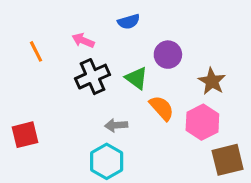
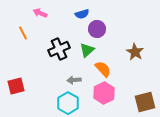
pink arrow: (83, 40) -> (40, 13), moved
purple circle: (168, 55) -> (97, 29), moved
green triangle: (136, 78) -> (87, 50), turned 42
pink hexagon: (202, 122) -> (104, 93), moved

